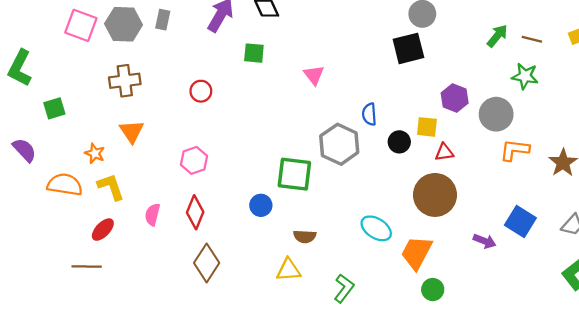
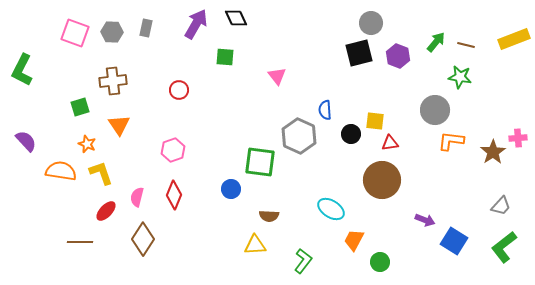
gray hexagon: (124, 24) -> (112, 32), size x0.7
purple hexagon: (455, 98) -> (398, 56), moved
green square: (54, 108) -> (80, 107), moved
blue square: (520, 221) -> (454, 241), moved
red ellipse: (103, 230) -> (106, 211), moved
orange trapezoid: (417, 253) -> (354, 240), moved, size x0.7
brown diamond: (207, 263) -> (143, 239), moved

